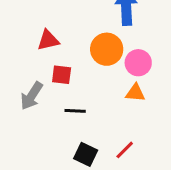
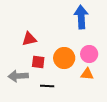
orange circle: (107, 49) -> (64, 58), moved
gray arrow: (32, 96) -> (18, 76), turned 54

